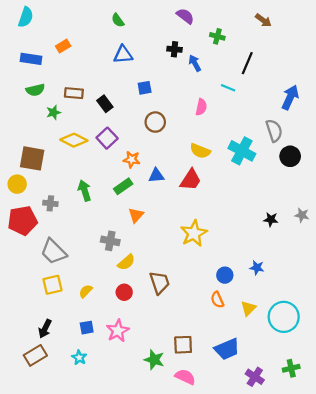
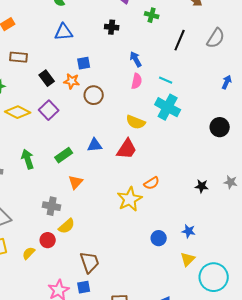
blue arrow: (195, 63) -> (136, 59), moved
cyan line: (228, 88) -> (166, 80), moved
brown rectangle: (74, 93) -> (19, 57), moved
blue arrow: (290, 97) -> (227, 82), moved, size x0.6
gray semicircle: (274, 131) -> (216, 38), moved, turned 50
cyan cross: (242, 151) -> (168, 107), moved
orange star: (132, 160) -> (72, 81), moved
brown trapezoid: (160, 283) -> (90, 262), moved
red circle: (124, 292) -> (48, 240), moved
orange semicircle: (217, 300) -> (152, 183), moved, turned -98
yellow triangle: (248, 308) -> (188, 259), moved
blue square: (87, 328) -> (84, 287), moved

